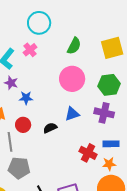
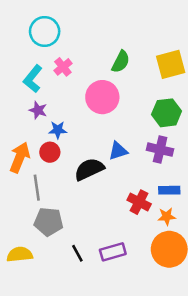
cyan circle: (39, 23) -> (45, 31), moved
pink circle: (72, 79) -> (102, 97), moved
red circle: (23, 125) -> (50, 152), moved
black semicircle: (50, 128) -> (89, 169), size x1.6

